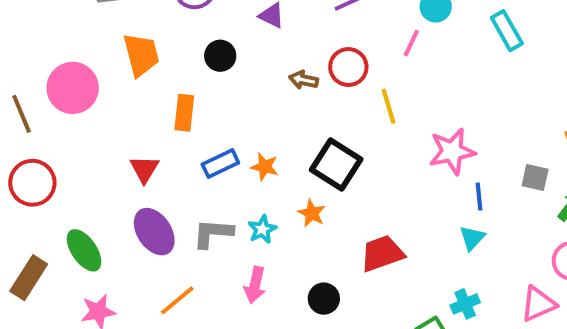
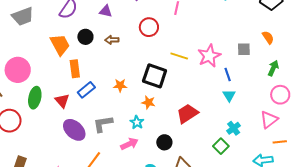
orange trapezoid: (141, 55) -> (60, 45), moved
brown arrow: (304, 80) -> (112, 40), moved
yellow line: (389, 106) -> (179, 56), moved, turned -42
blue rectangle: (220, 163) -> (86, 90), moved
gray square: (535, 177) -> (244, 49), moved
cyan star: (262, 229) -> (137, 122), moved
green ellipse: (84, 250) -> (35, 98), moved, turned 60
pink arrow: (255, 285) -> (129, 144), turned -114

